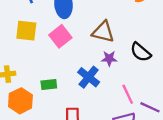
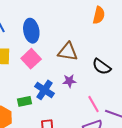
purple star: (109, 58) -> (69, 81), moved
blue cross: (89, 77) -> (44, 90), moved

